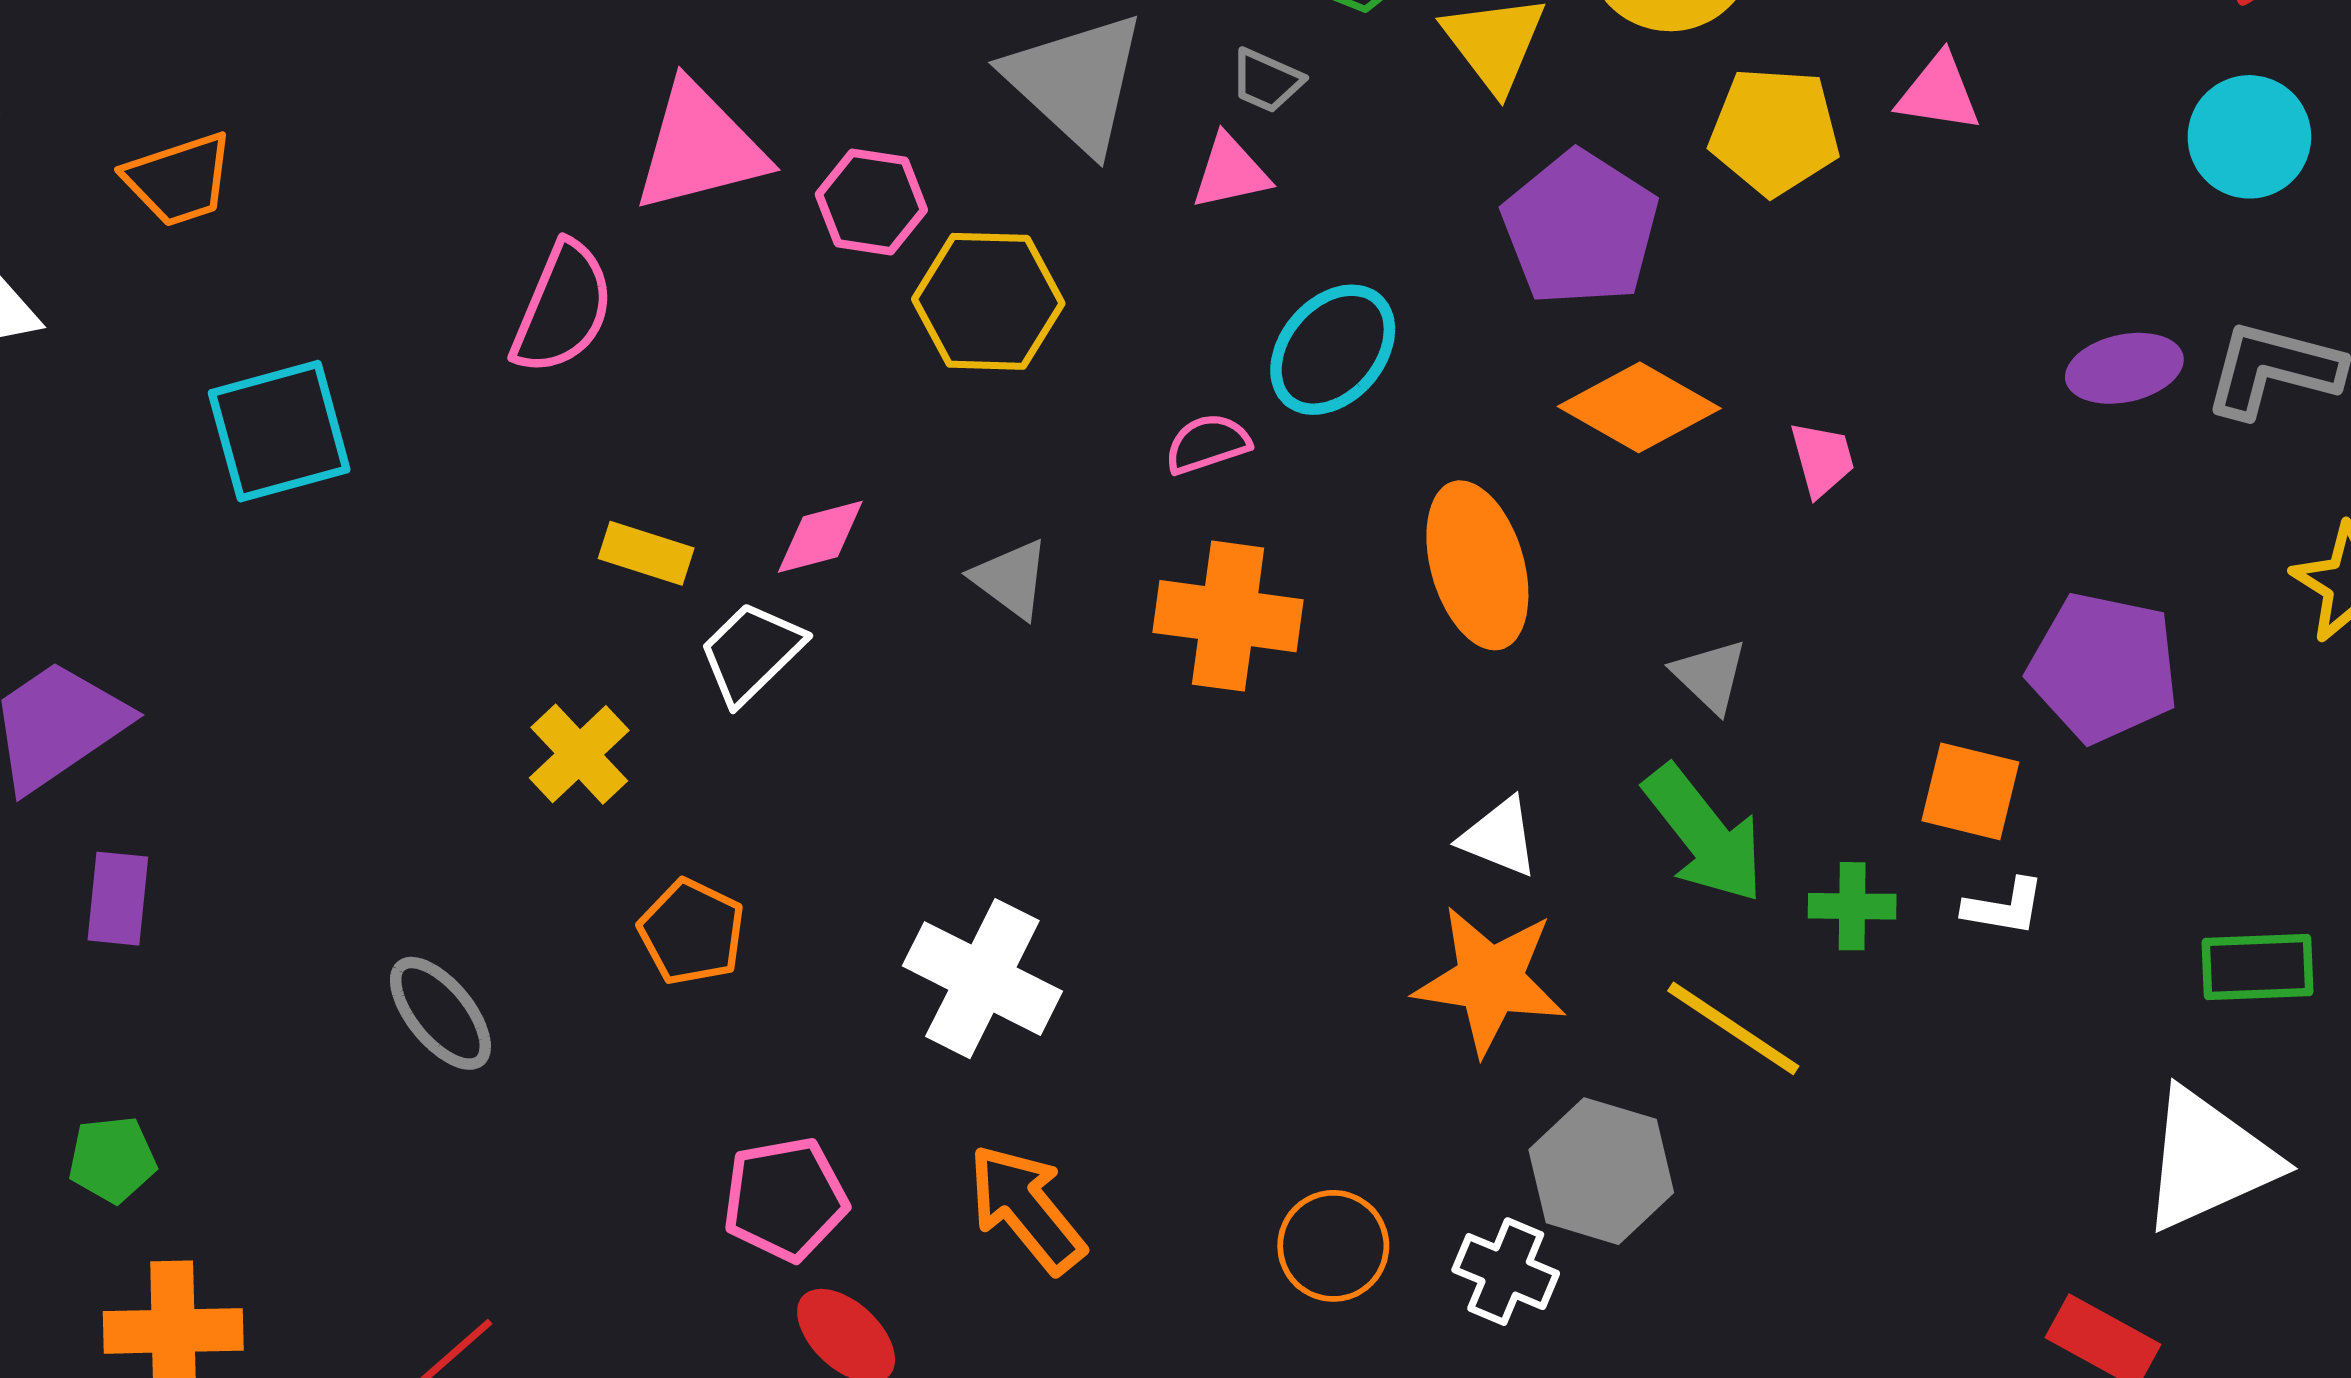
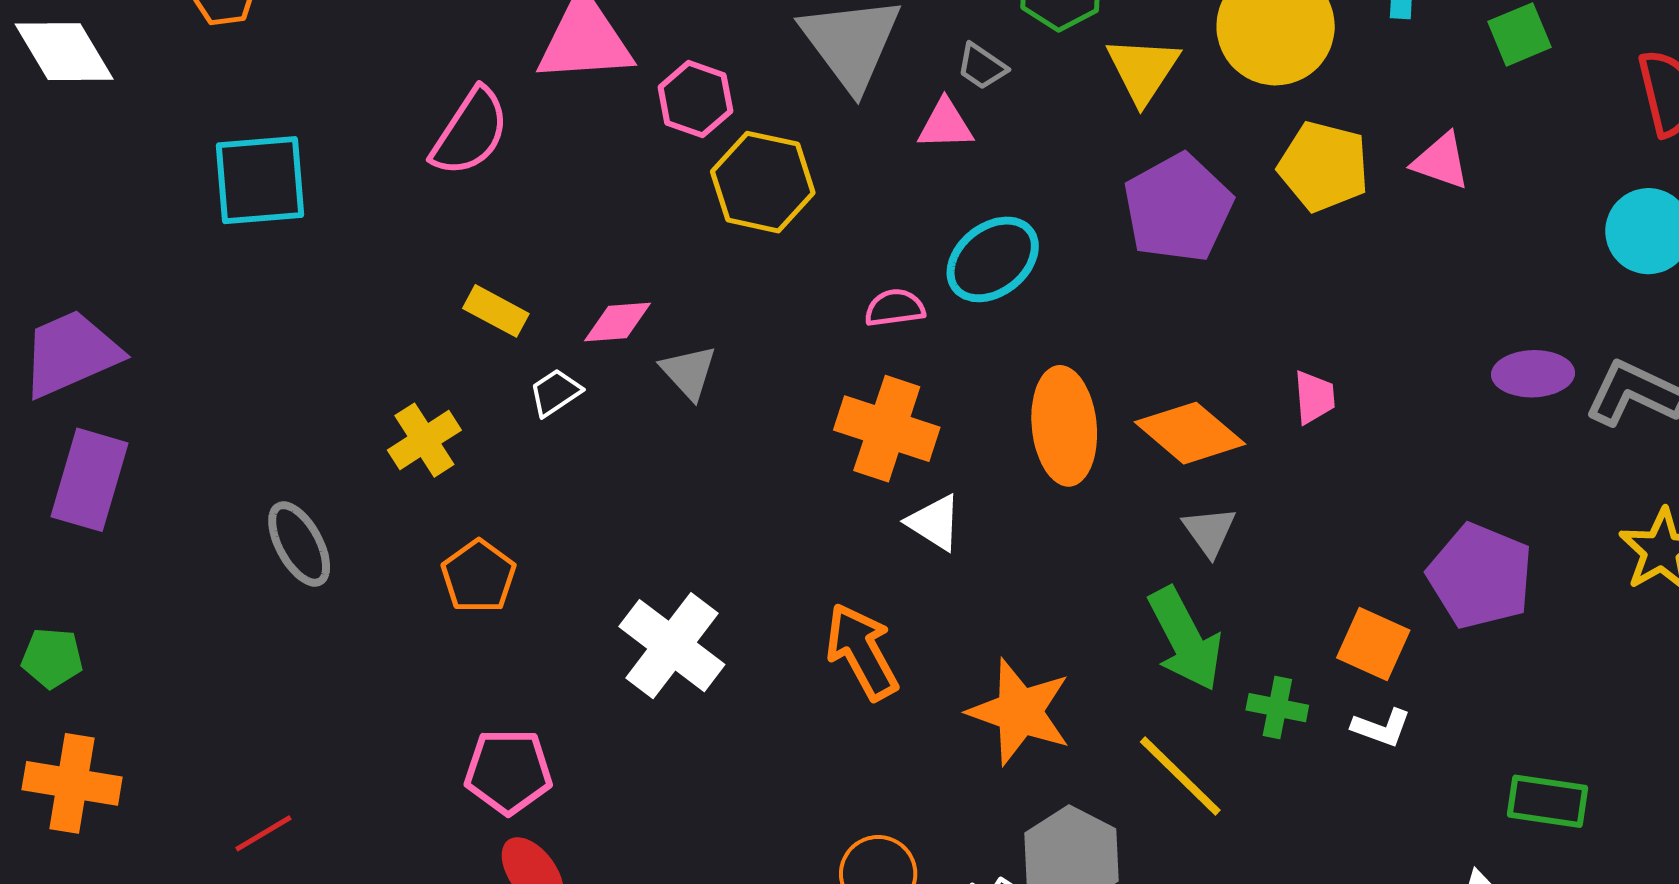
orange diamond: (1639, 407) -> (1190, 433), moved
gray triangle: (1011, 579) -> (689, 372), moved
white trapezoid: (751, 653) -> (555, 392), size x0.7
white triangle: (1499, 837) -> (934, 523), moved
purple rectangle: (118, 899) -> (89, 480), size x1.5
gray ellipse: (440, 1013) -> (299, 544), moved
orange arrow: (1026, 1209) -> (862, 652), moved

